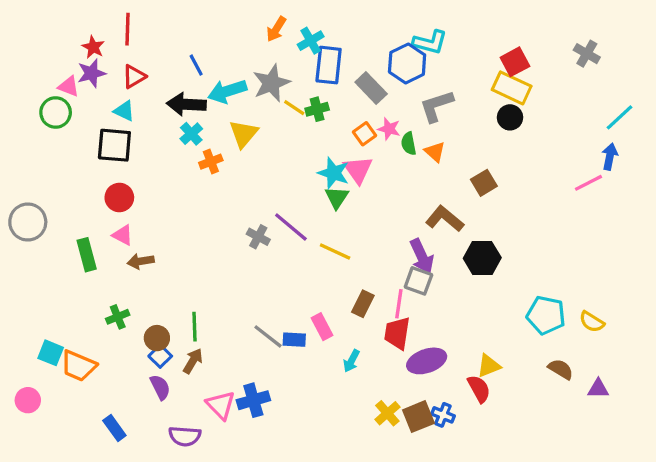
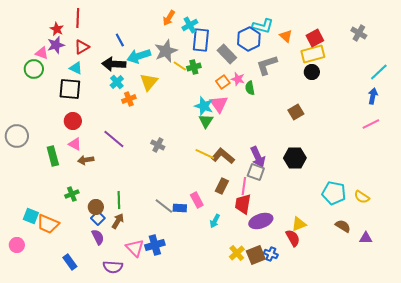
yellow rectangle: (512, 88) -> (313, 54), turned -40
orange triangle: (435, 152) -> (286, 36), moved
pink line: (588, 183) -> (371, 124), moved
brown L-shape: (445, 219) -> (223, 156), moved
purple line: (291, 227) -> (114, 139), moved

